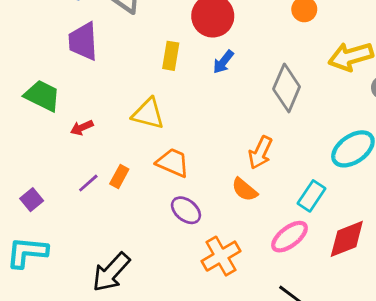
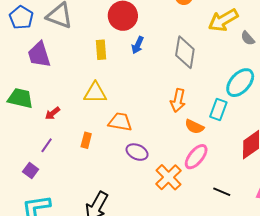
purple line: (88, 183) -> (47, 145), moved
orange semicircle: (245, 190) -> (194, 127), moved
cyan rectangle: (311, 196) -> (218, 109), moved
pink ellipse: (290, 237) -> (196, 157), moved

